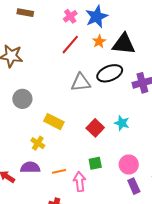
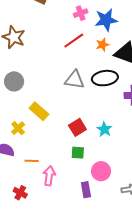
green square: (95, 163) -> (78, 153), moved
purple rectangle: (134, 186) -> (86, 190), moved

